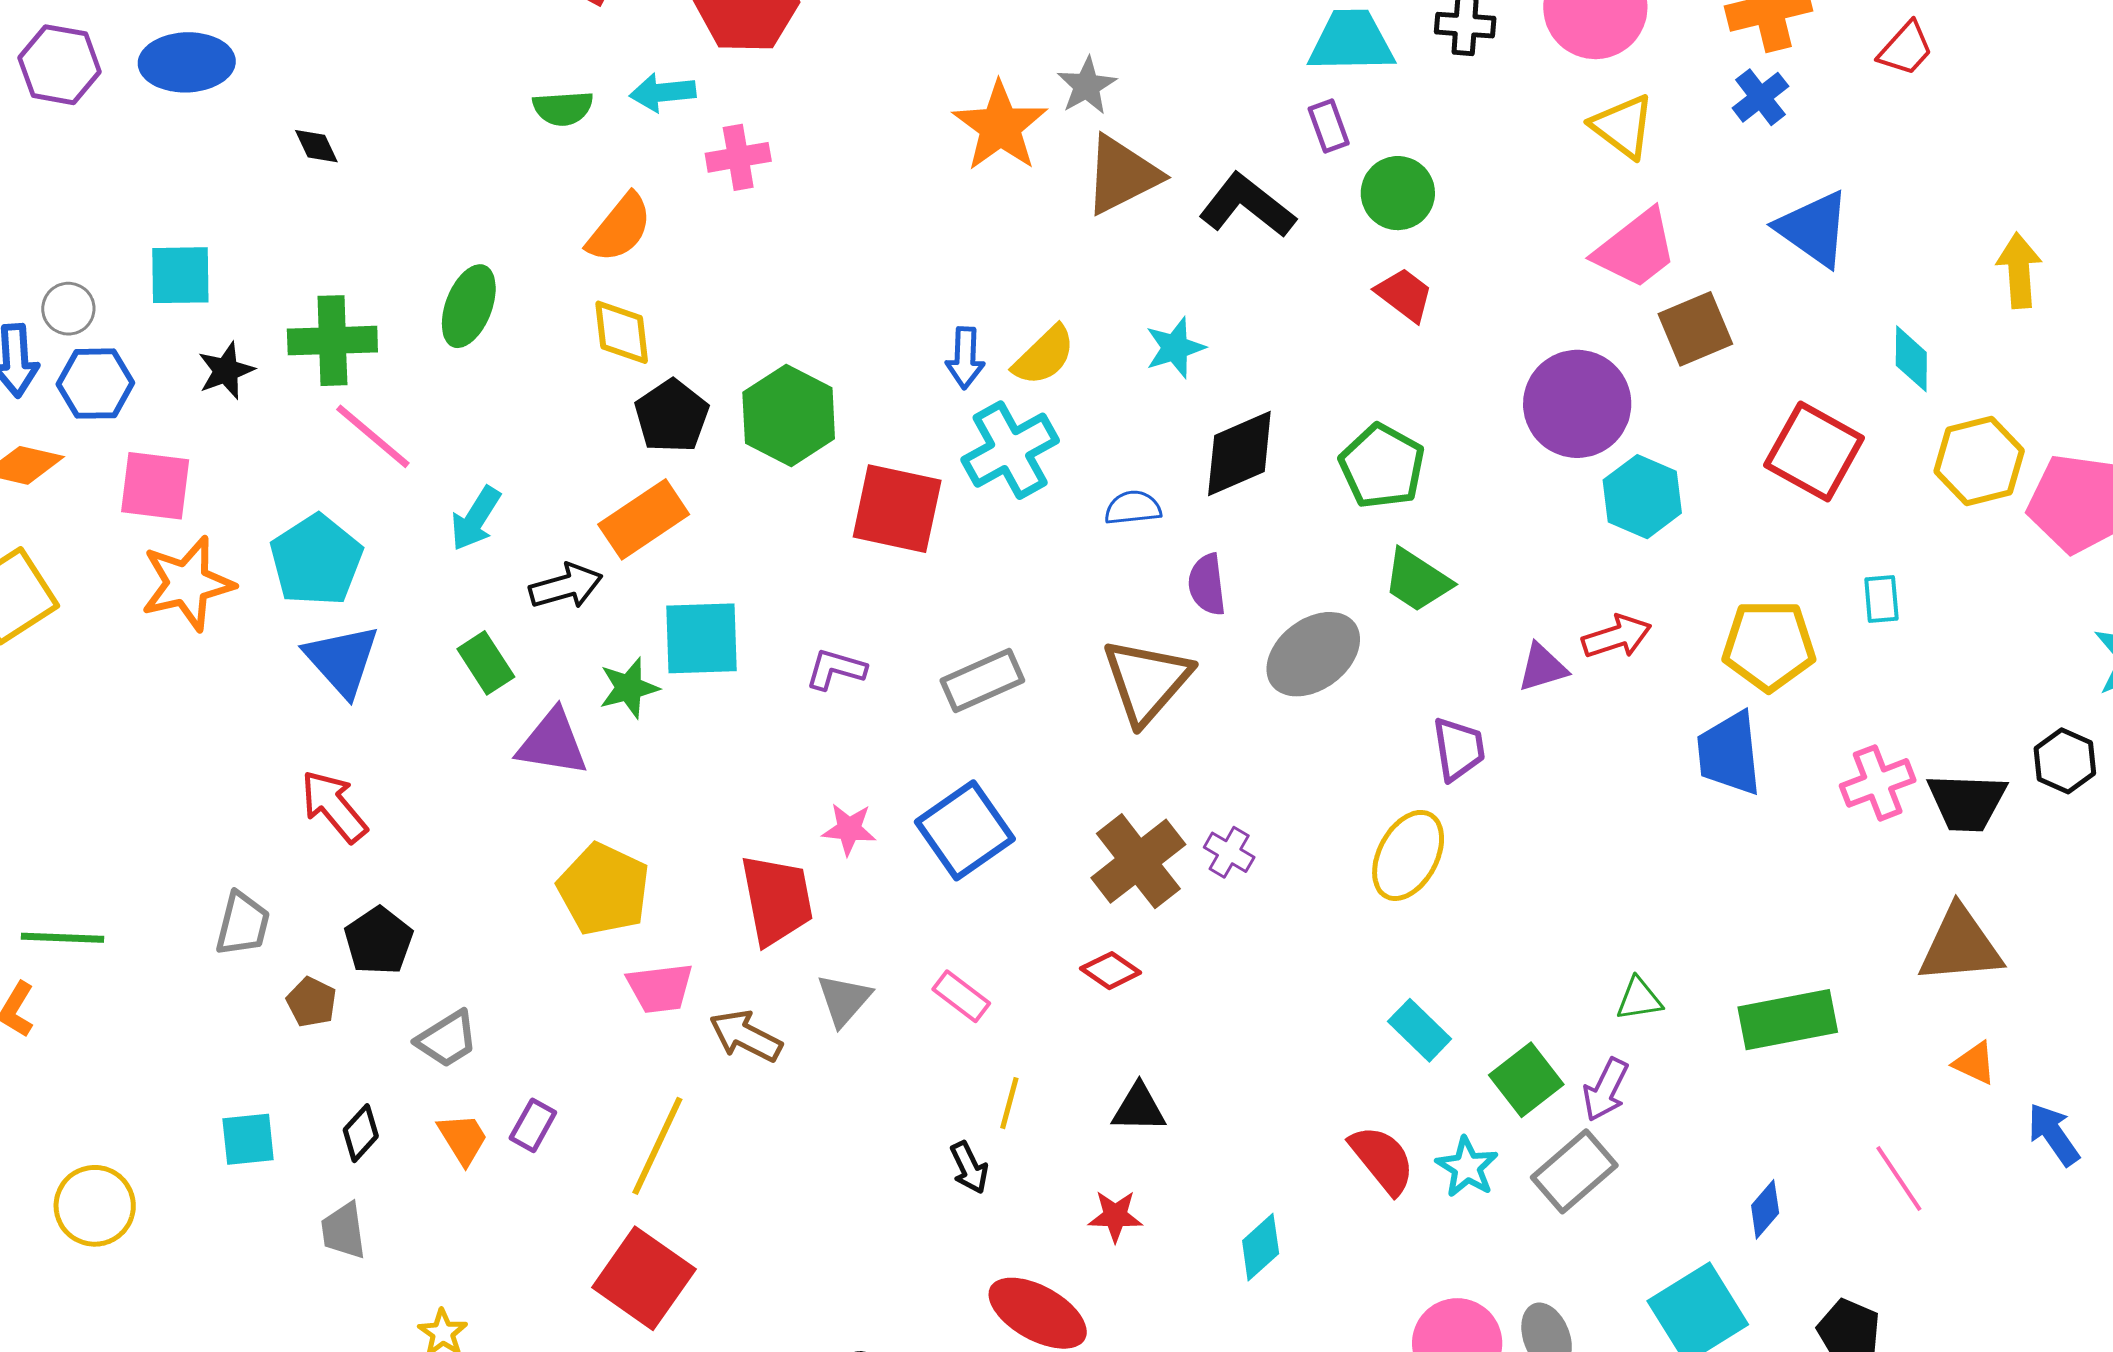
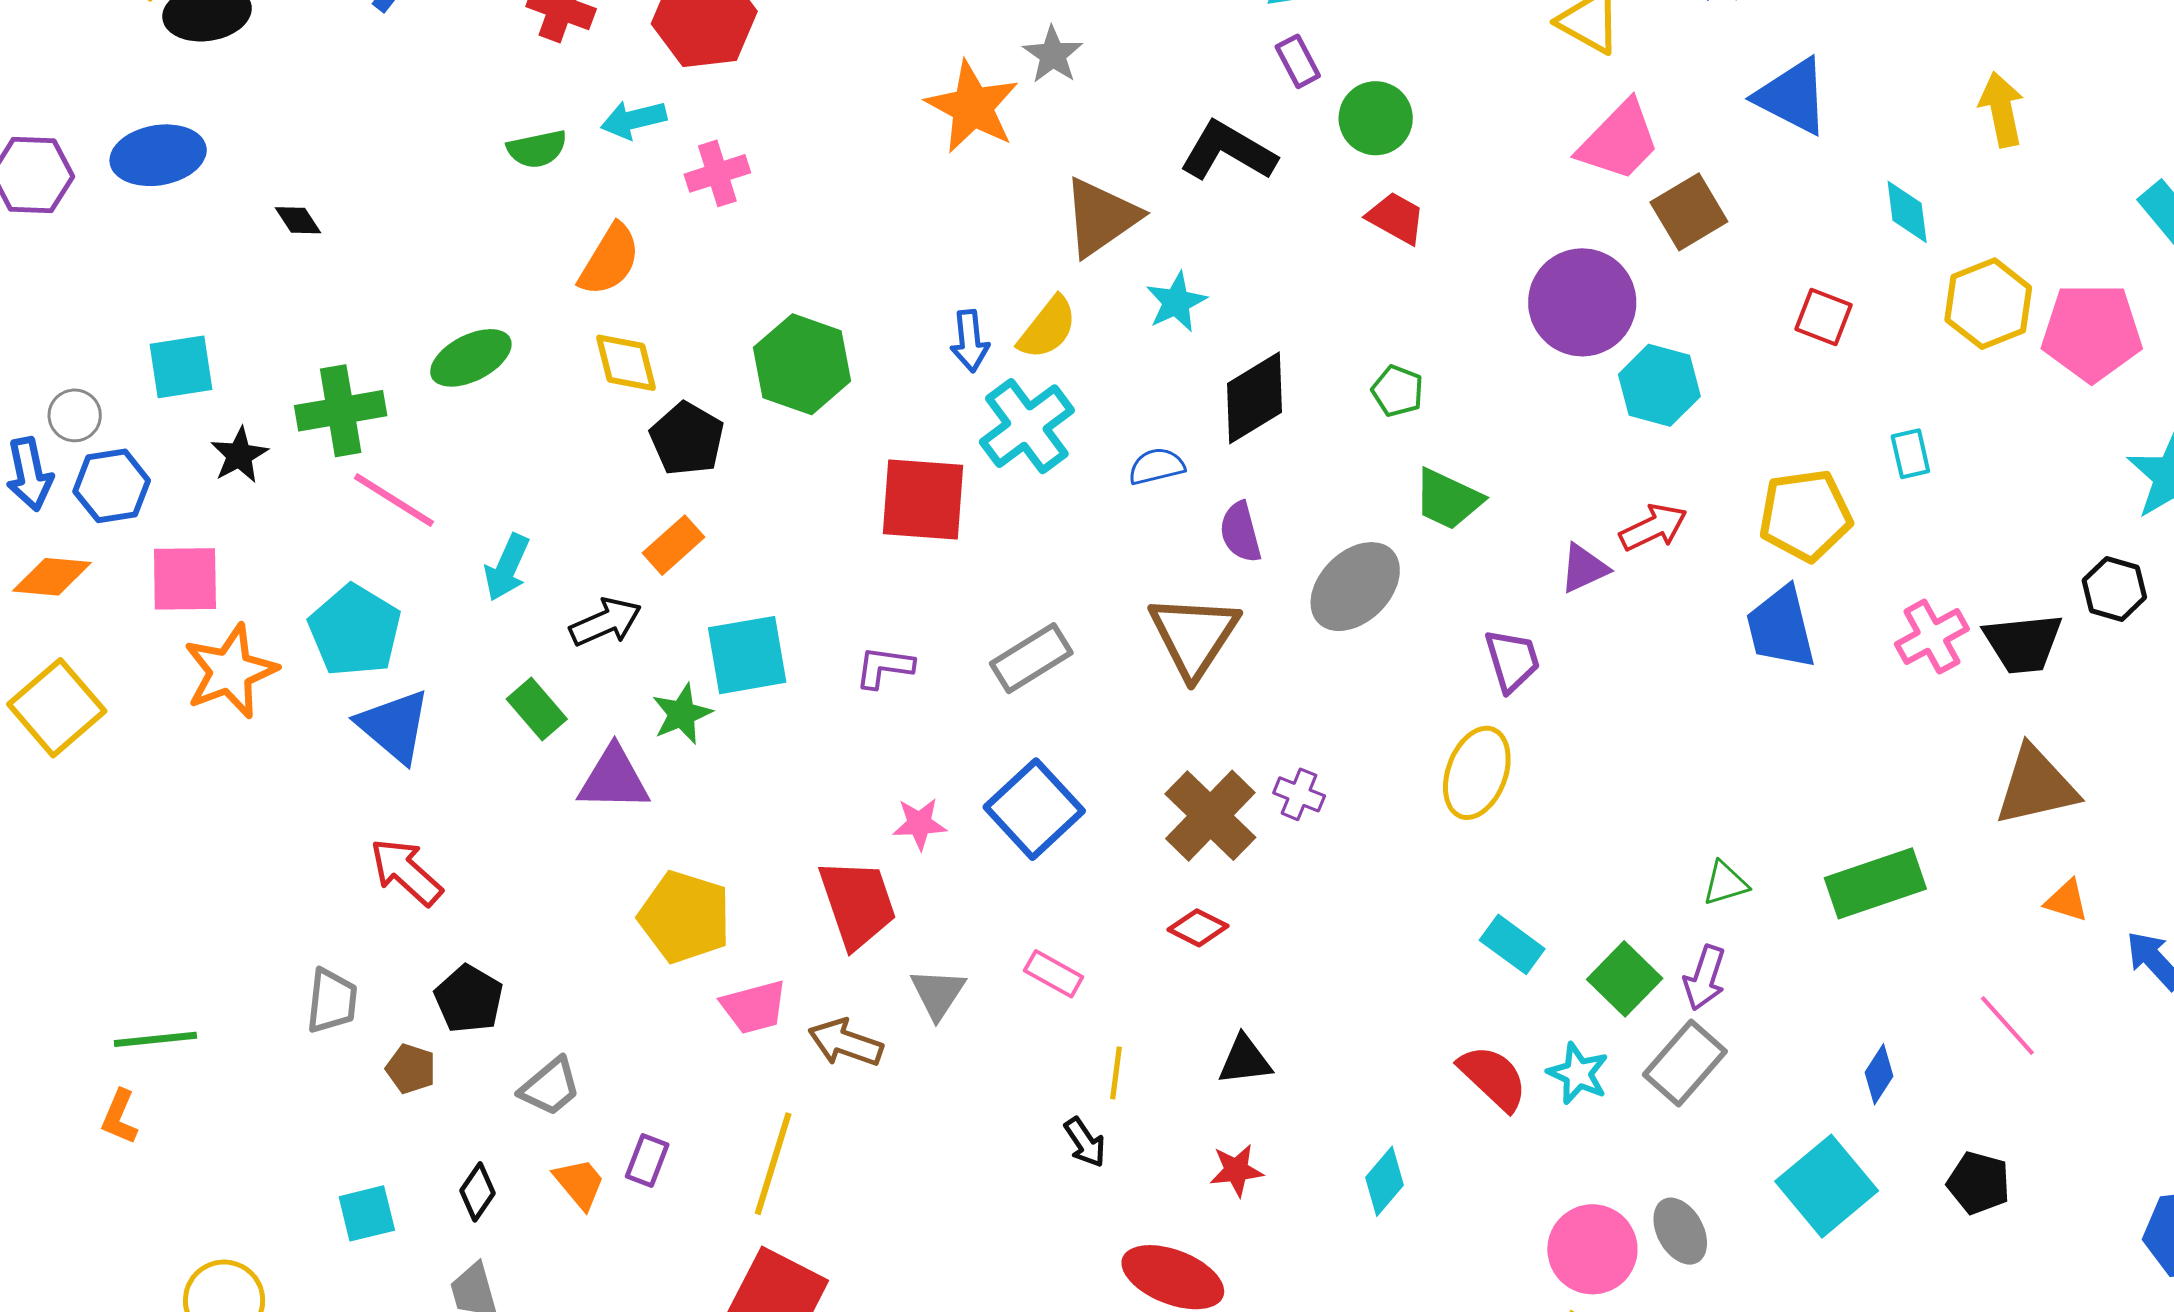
brown triangle: (1122, 175) -> (1101, 217), moved
green ellipse: (469, 306) -> (471, 358), turned 50
green hexagon: (789, 416) -> (802, 364), moved
red square: (1814, 452) -> (1823, 317), size x0.6
green pentagon: (1382, 466) -> (1397, 391), size x0.6
orange rectangle: (644, 519) -> (674, 545), size x0.7

